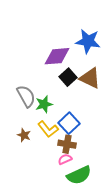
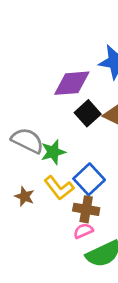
gray semicircle: (26, 96) -> (27, 141), turned -35

